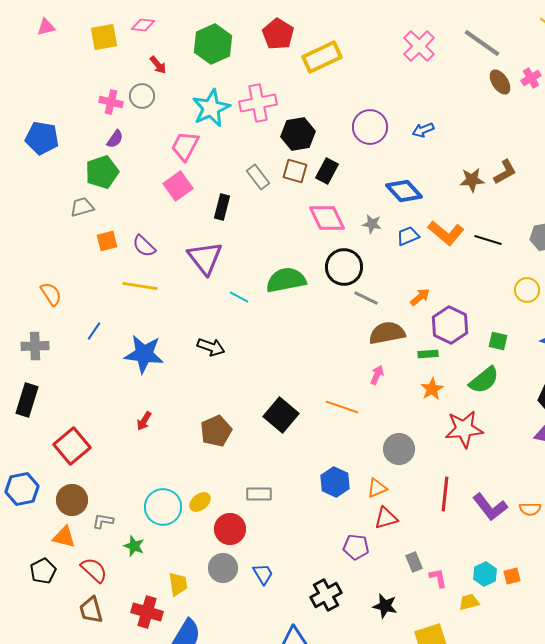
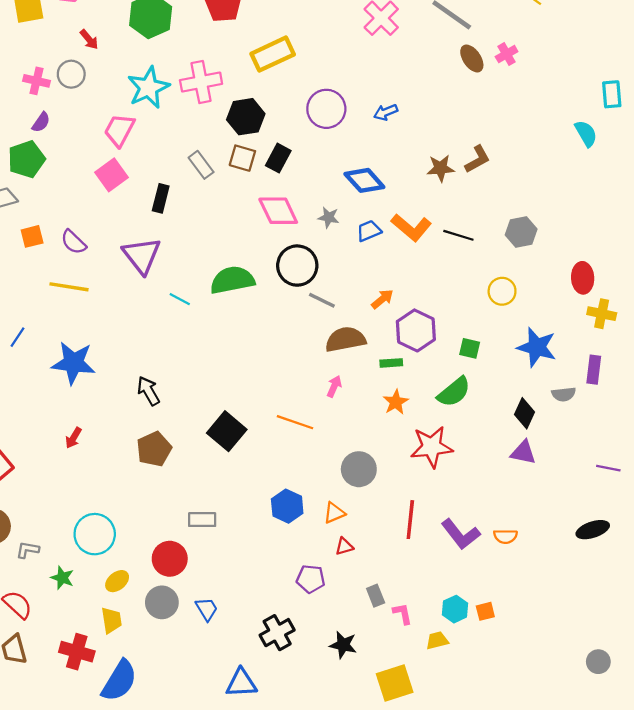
yellow rectangle: (322, 57) -> (273, 54), moved
black arrow: (211, 347) -> (148, 391), moved, turned -140
yellow ellipse: (200, 502) -> (117, 581), moved
red triangle: (386, 518) -> (344, 546), size x0.7

